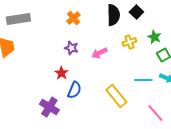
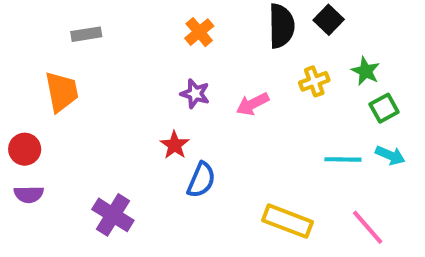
gray rectangle: (18, 19) -> (86, 34), size x0.6
yellow rectangle: (116, 96) -> (288, 221), moved, turned -30
purple cross: (49, 107) -> (113, 215), moved

